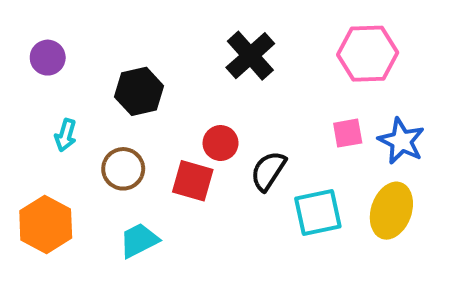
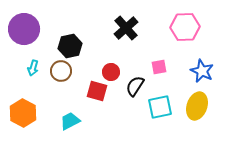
purple circle: (48, 58) -> (24, 29), size x1.8
pink square: (348, 133) -> (159, 67), moved
brown circle: (123, 169) -> (61, 71), moved

